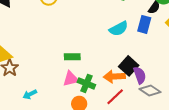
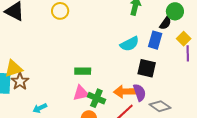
black square: (129, 66) -> (147, 68), moved, turned -30
purple semicircle: (140, 75) -> (140, 93), moved

